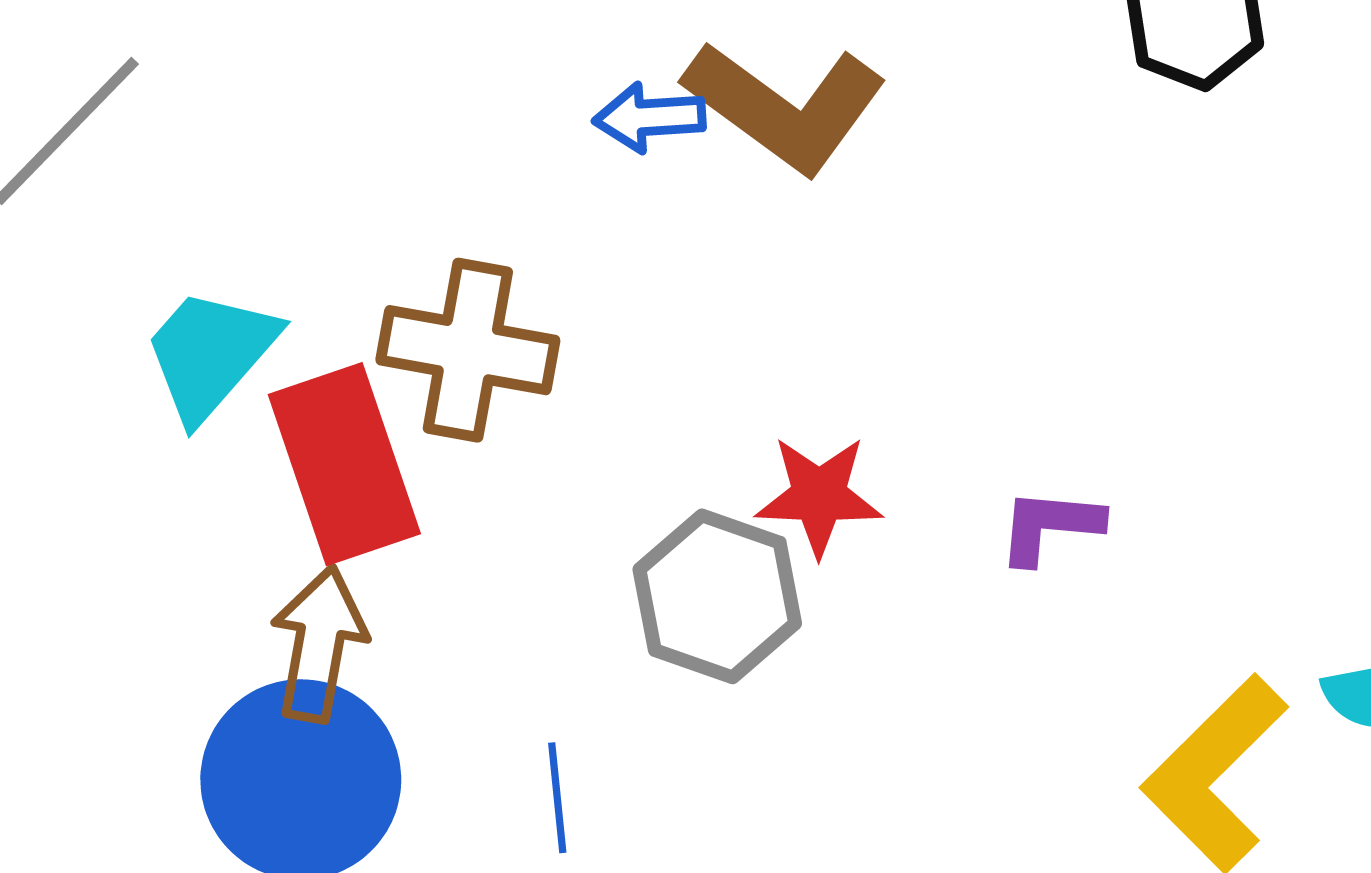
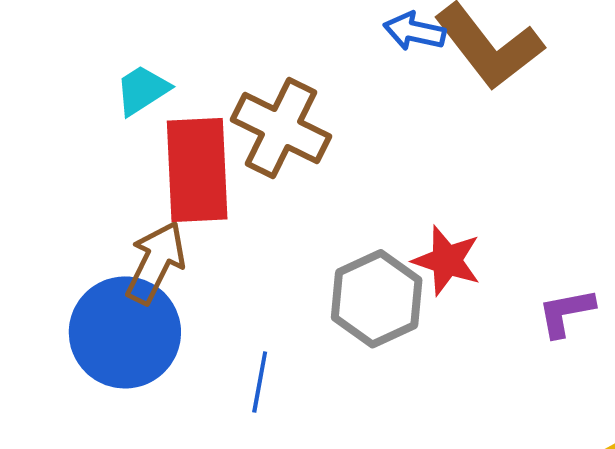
cyan trapezoid: (210, 354) -> (142, 90), size x0.7
purple L-shape: (1050, 526) -> (566, 312), turned -32

